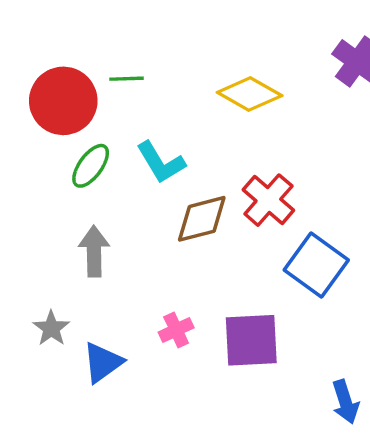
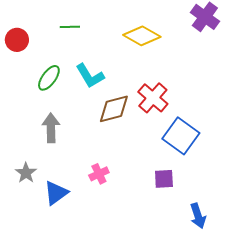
red circle: (63, 101) -> (17, 40), moved, size x0.6
purple square: (251, 340) -> (164, 179), moved, size x0.6

